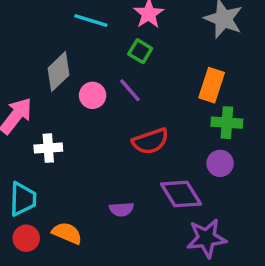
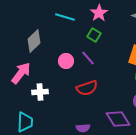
gray diamond: (59, 72) -> (34, 41), moved
red semicircle: (150, 141) -> (87, 88), moved

